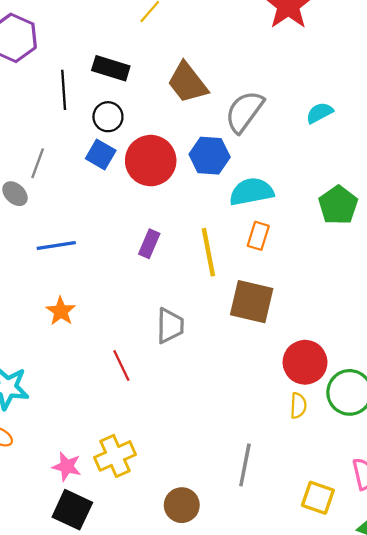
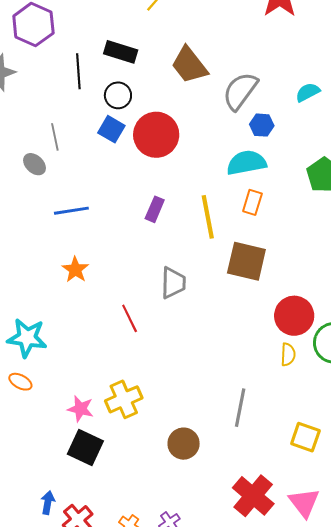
blue hexagon: (210, 156) -> (262, 125), moved, size x0.7
gray line: (38, 163) -> (55, 137), turned -32

